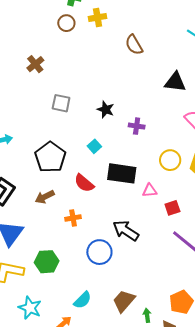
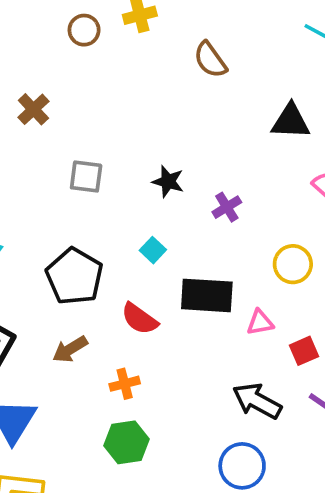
purple cross: (137, 126) -> (227, 207), turned -35
black arrow: (126, 231) -> (257, 401), moved
blue circle: (99, 252) -> (242, 466), moved
green hexagon: (47, 262) -> (126, 442), moved

